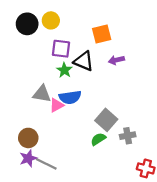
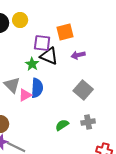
purple square: (61, 49) -> (42, 43), moved
gray triangle: (42, 94) -> (12, 85), turned 36
blue semicircle: (70, 97) -> (37, 88), turned -78
gray square: (106, 120) -> (83, 90), moved

